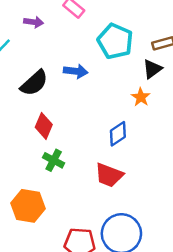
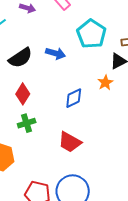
blue diamond: (118, 134) -> (74, 98), moved
green cross: (54, 160) -> (27, 123), turned 36

